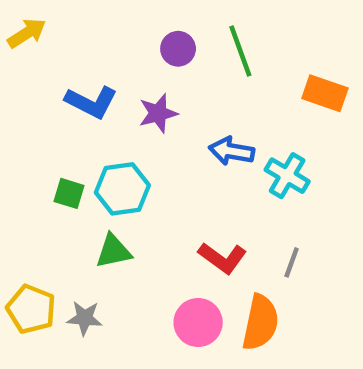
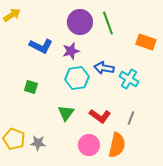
purple circle: (178, 49) -> (80, 22), size x1.6
cyan hexagon: (122, 189) -> (77, 78), moved
green triangle: (114, 251) -> (66, 113), moved, turned -42

